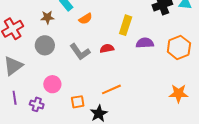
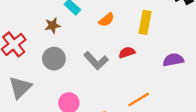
orange semicircle: (85, 19) -> (107, 20), moved
purple semicircle: (145, 43) -> (173, 60), moved

